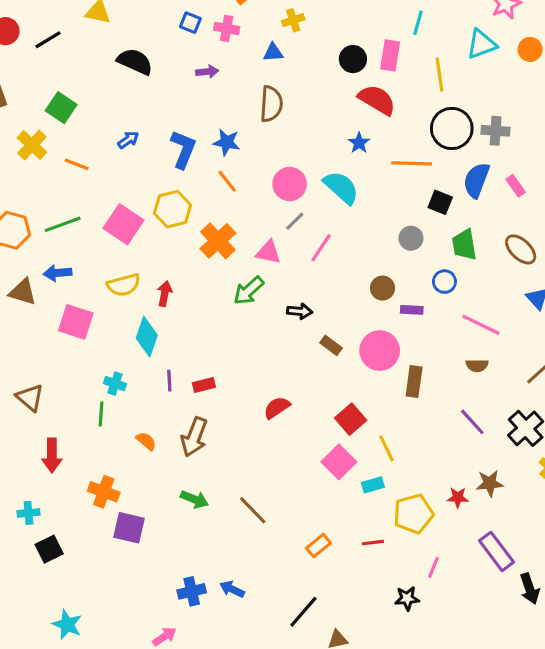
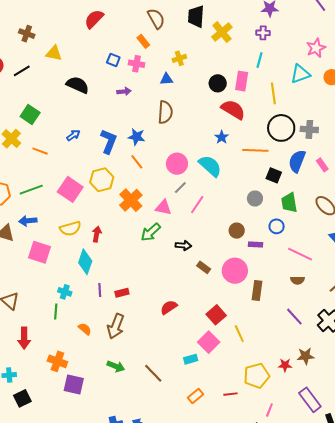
cyan rectangle: (373, 485) -> (191, 359), moved

